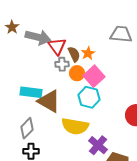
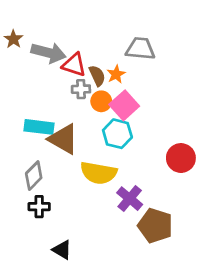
gray trapezoid: (121, 34) -> (140, 49), moved
red triangle: (57, 46) -> (74, 65), turned -36

